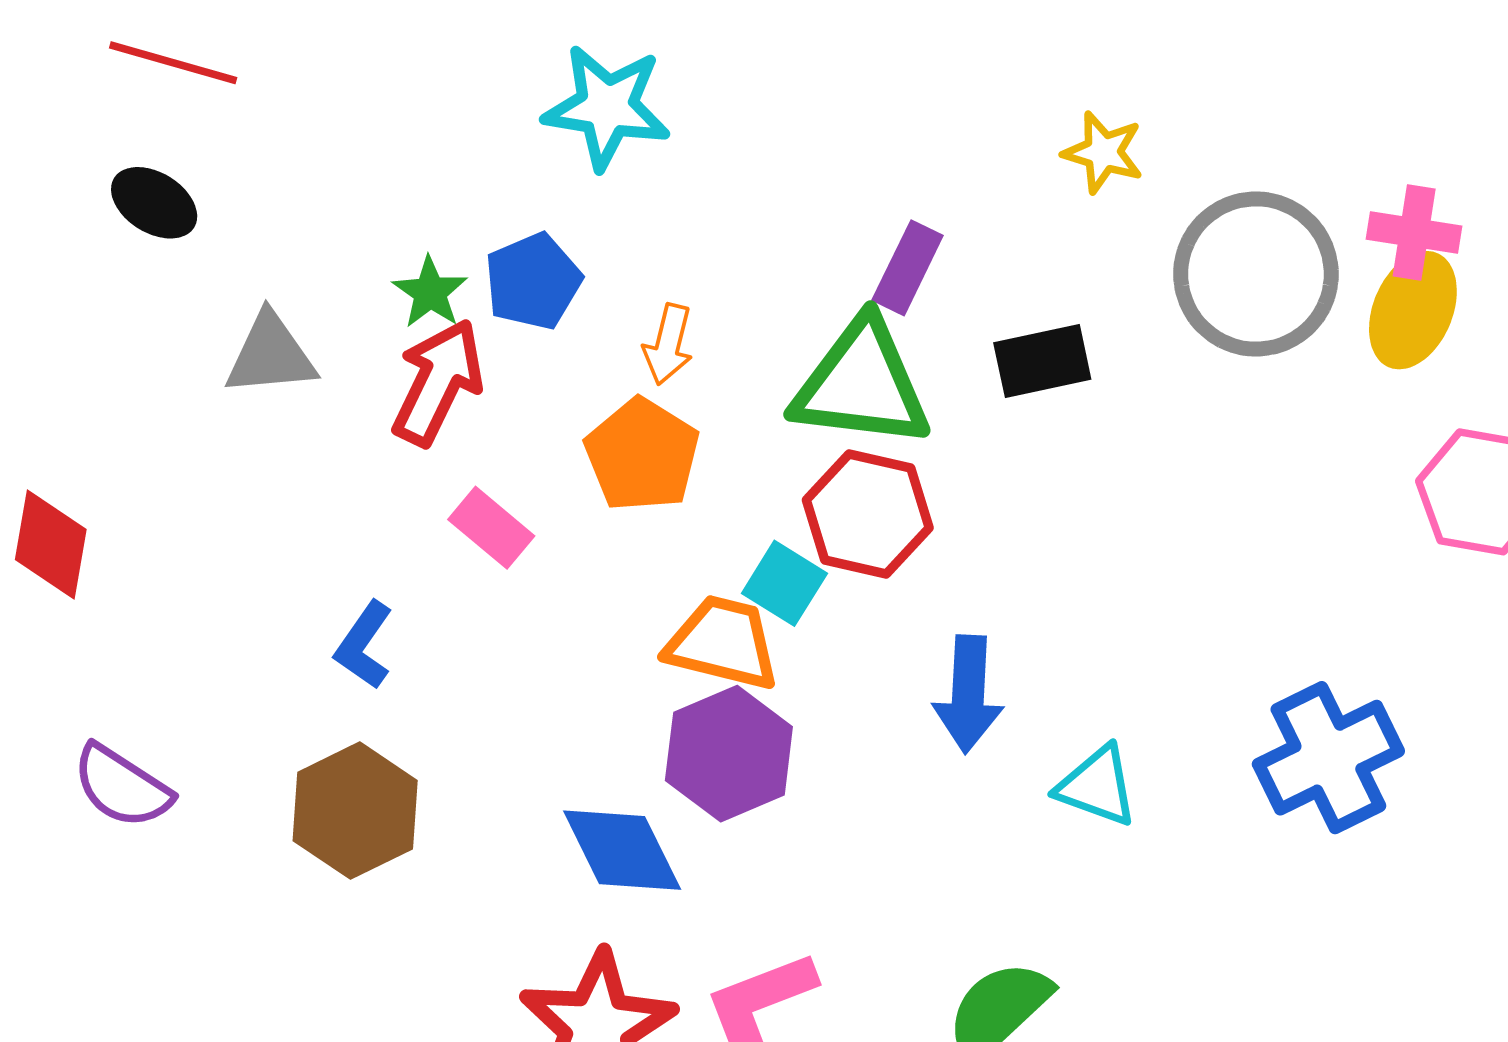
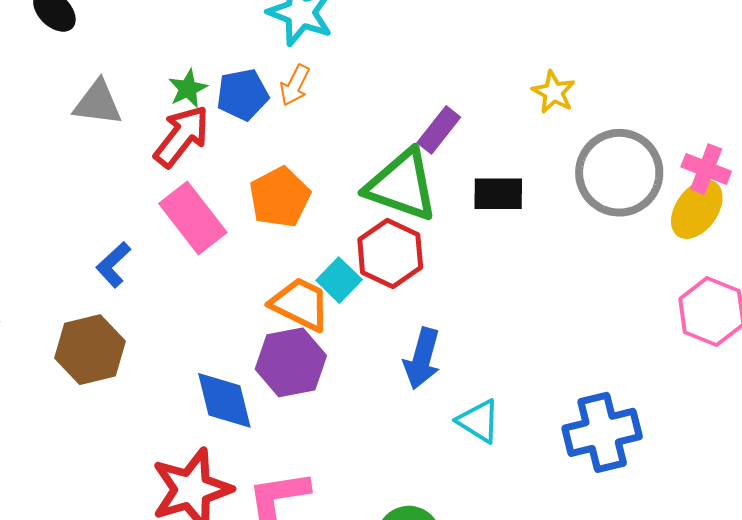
orange arrow: (668, 344) -> (295, 85), moved
pink rectangle: (491, 528) -> (193, 218), size x1.6

